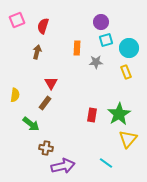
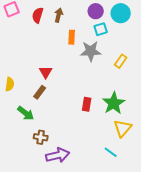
cyan circle: (129, 48) -> (121, 13), moved
brown arrow: (37, 52) -> (59, 15), moved
gray star: (96, 62) -> (91, 51), size x1.5
yellow rectangle: (126, 72) -> (121, 61), turned 56
cyan line: (106, 163) -> (111, 152), moved

